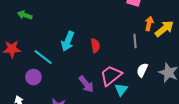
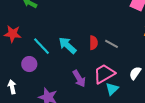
cyan arrow: (68, 41) -> (67, 45), moved, turned 102
gray line: (135, 41) -> (111, 44), moved, turned -64

